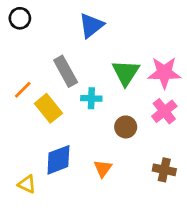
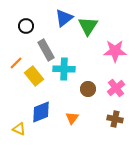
black circle: (20, 18) -> (26, 26), moved
green triangle: (126, 73) -> (88, 26), moved
cyan cross: (91, 98) -> (64, 69), size x1.5
pink cross: (164, 111) -> (116, 88), moved

